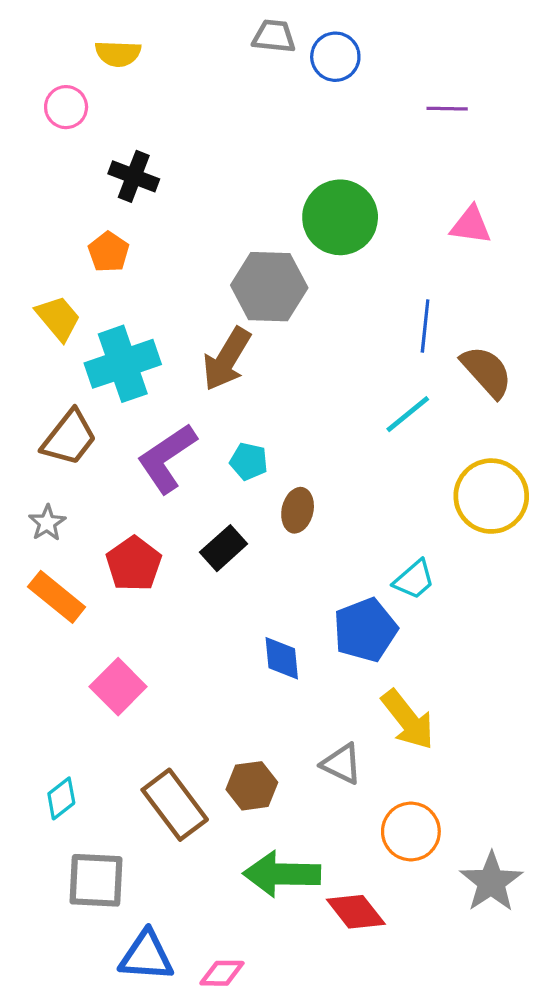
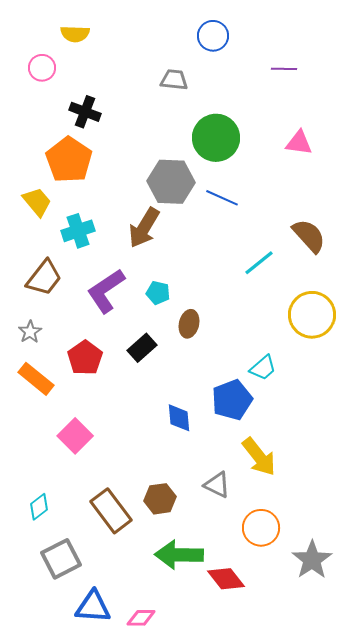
gray trapezoid: (274, 36) -> (174, 80), moved
orange pentagon: (109, 252) -> (69, 160), size x1.8
blue line: (425, 326) -> (222, 198), moved, turned -72
cyan cross: (123, 364) -> (78, 231), size x0.7
gray square: (96, 880) -> (61, 559), turned -30

